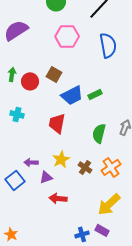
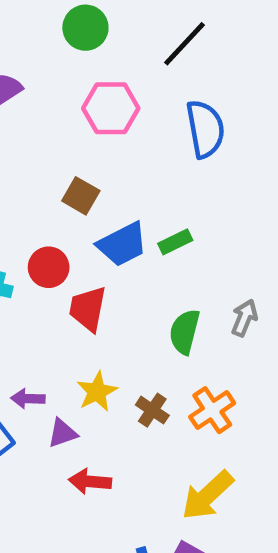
red circle: (30, 81) -> (49, 267), moved

